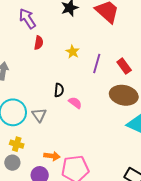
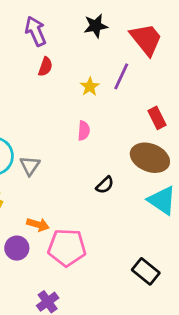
purple line: (97, 64) -> (121, 76), moved
black semicircle: (59, 90) -> (105, 185), moved, turned 32
pink semicircle: (75, 103) -> (84, 131), moved, turned 48

